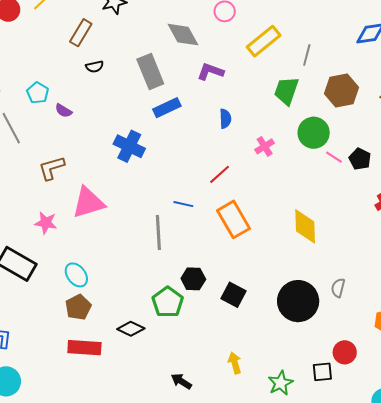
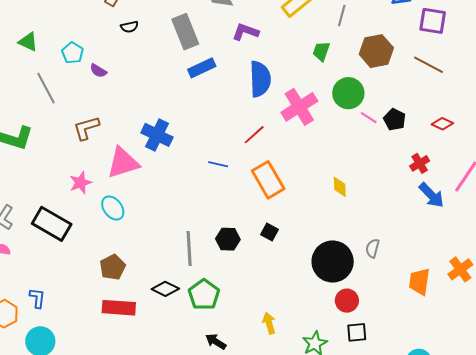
green trapezoid: (286, 91) -> (321, 51), size x0.7
blue semicircle: (225, 119) -> (260, 79), size x1.8
blue cross: (129, 146) -> (157, 135), moved
pink cross: (265, 146) -> (299, 107), size x1.8
pink star: (46, 223) -> (80, 183), turned -30
yellow diamond: (305, 226) -> (340, 187), size x0.6
gray line: (158, 232) -> (189, 248), moved
cyan ellipse: (76, 275) -> (113, 208), moved
black square: (233, 295) -> (269, 232), moved, size x0.7
green pentagon: (168, 302) -> (204, 295), moved
red circle: (345, 352) -> (347, 301), moved

